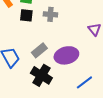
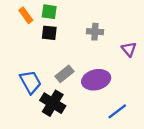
gray cross: (50, 14) -> (95, 32), moved
black cross: (41, 75) -> (53, 103), moved

